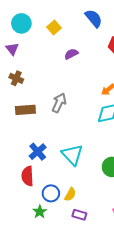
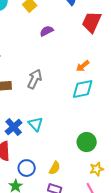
cyan triangle: (72, 155) -> (36, 124), moved, size x0.7
yellow semicircle: (70, 194) -> (55, 168), moved

